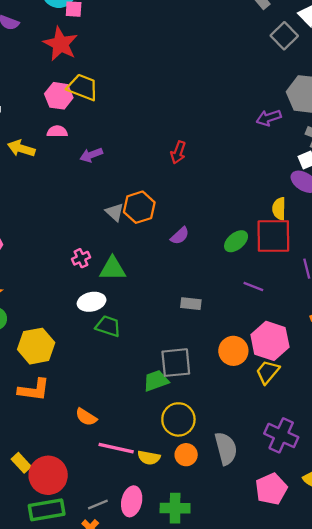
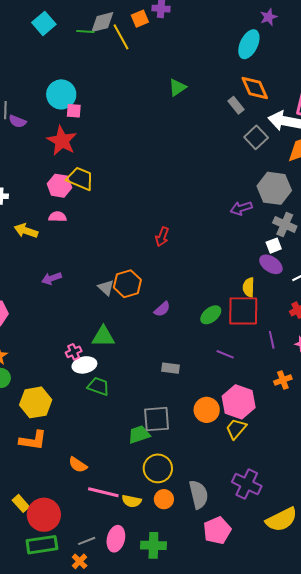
purple arrow: (91, 155) -> (52, 278), moved
pink cross: (81, 258) -> (74, 352), moved
pink pentagon: (271, 489) -> (217, 530), moved

